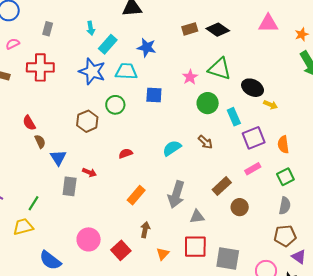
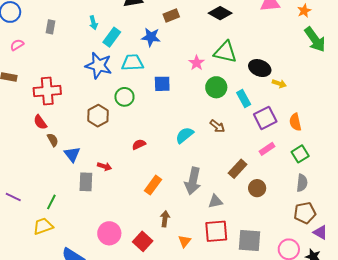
brown rectangle: (190, 29) -> (171, 15), moved
red cross: (40, 67) -> (47, 91), moved

